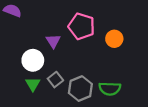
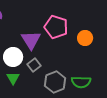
purple triangle: (53, 41) -> (31, 40), size x1.5
gray square: (55, 80) -> (34, 65), moved

